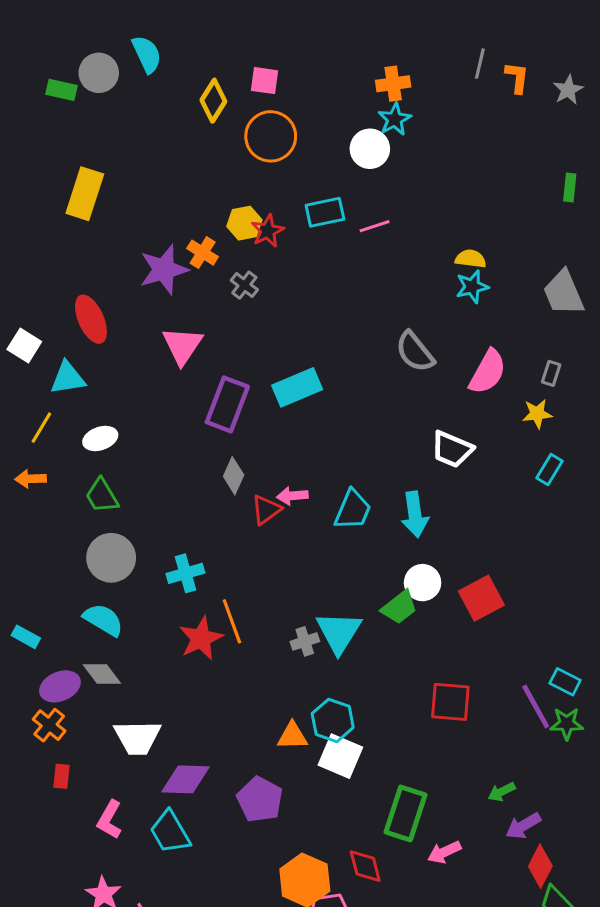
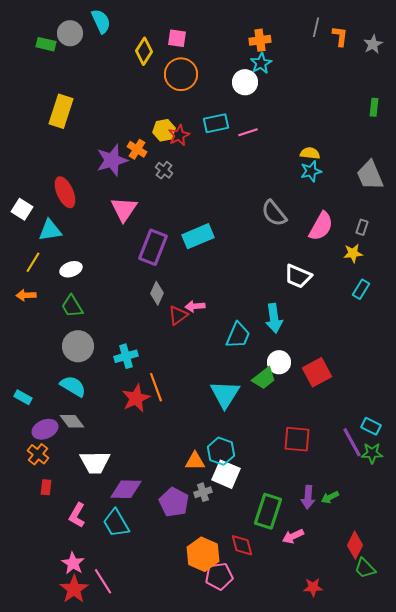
cyan trapezoid: (353, 510) -> (238, 335), moved
gray cross: (305, 641) -> (203, 492), moved
purple arrow: (523, 826) -> (308, 497), moved, turned -55

